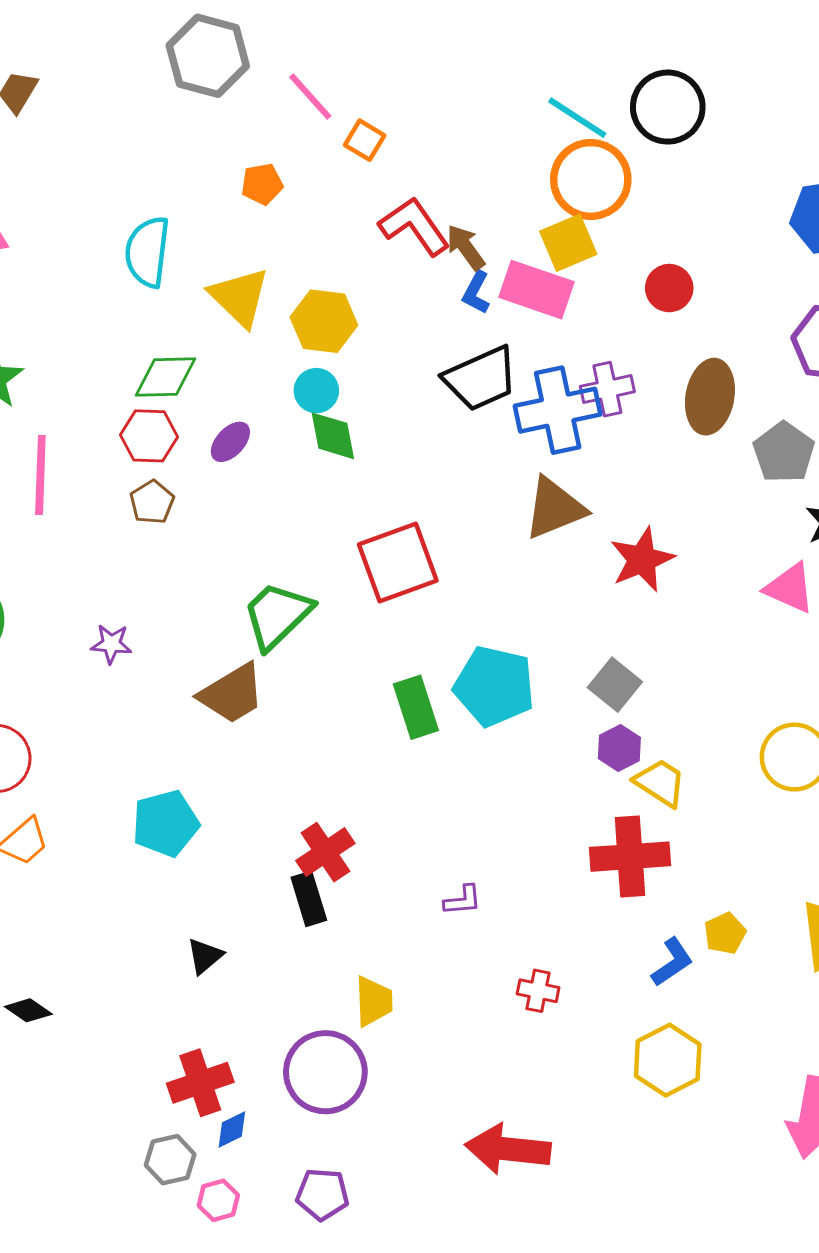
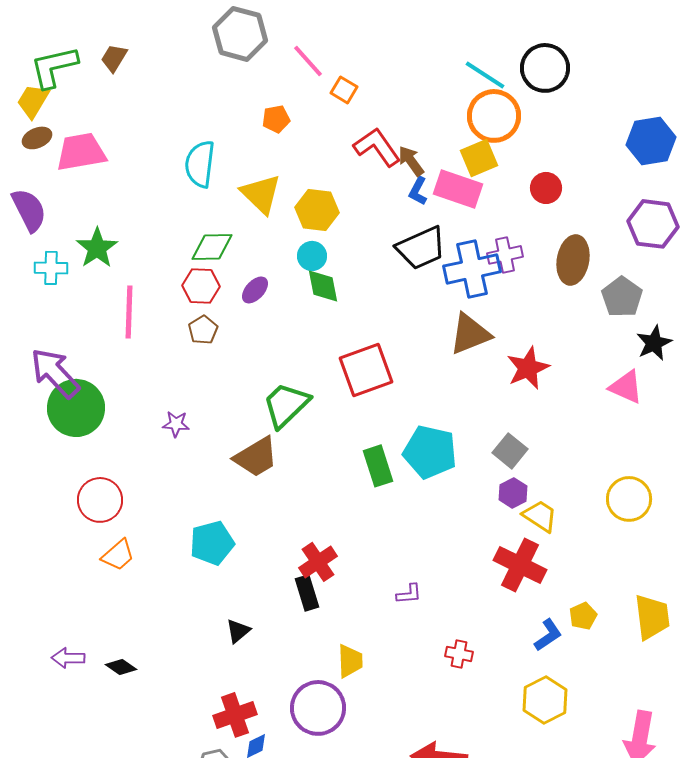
red cross: (630, 857) -> (520, 565), turned 30

